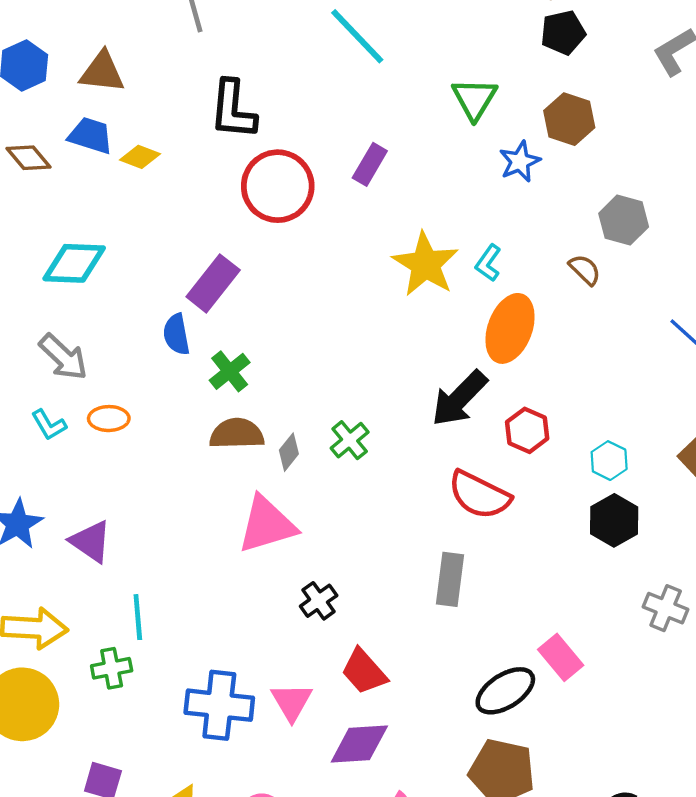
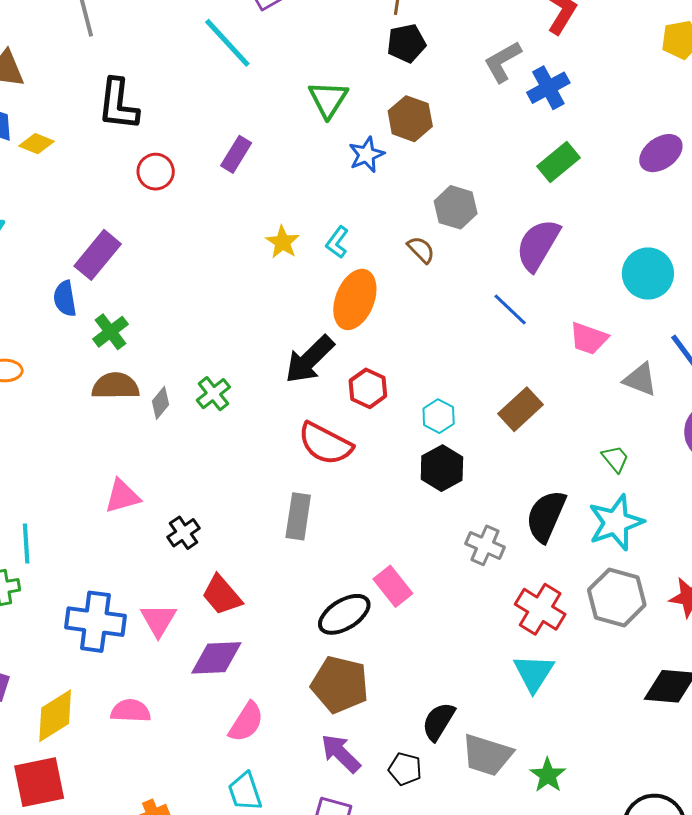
red circle: (278, 186) -> (156, 172), size x0.6
yellow star: (425, 264) -> (283, 242), size x0.6
pink triangle: (267, 525) -> (122, 496), moved, size x0.7

